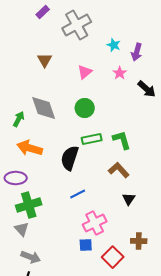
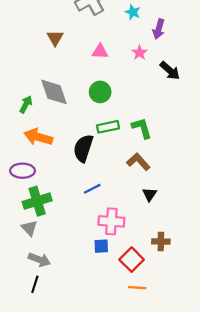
cyan star: (114, 45) -> (133, 12), moved
pink triangle: (85, 72) -> (100, 51), turned 42
pink cross: (95, 223) -> (111, 221), turned 30

